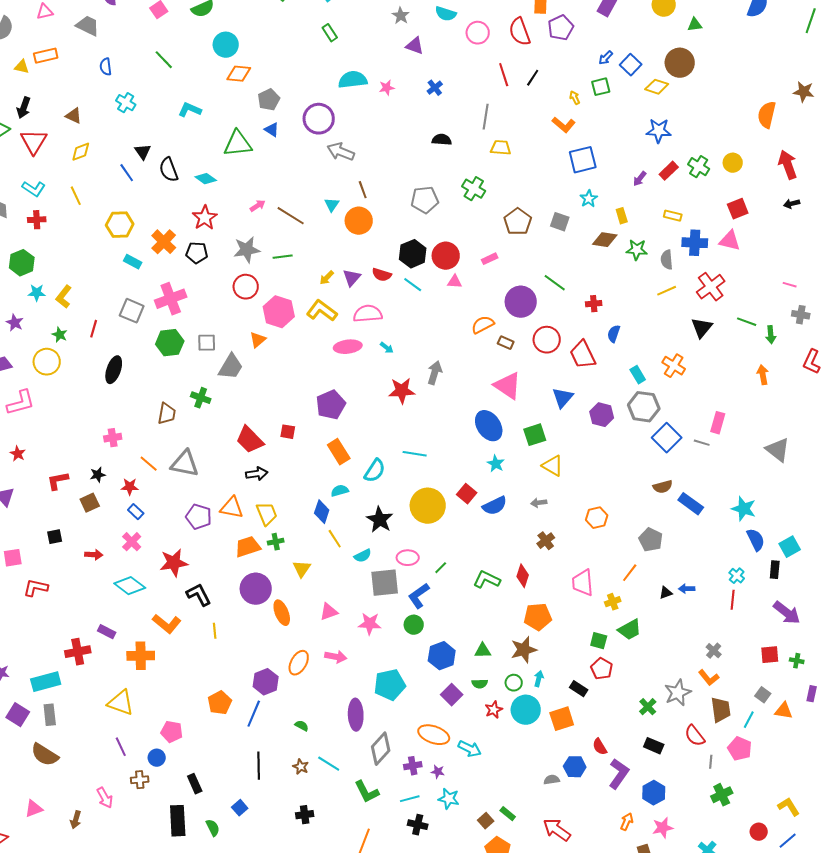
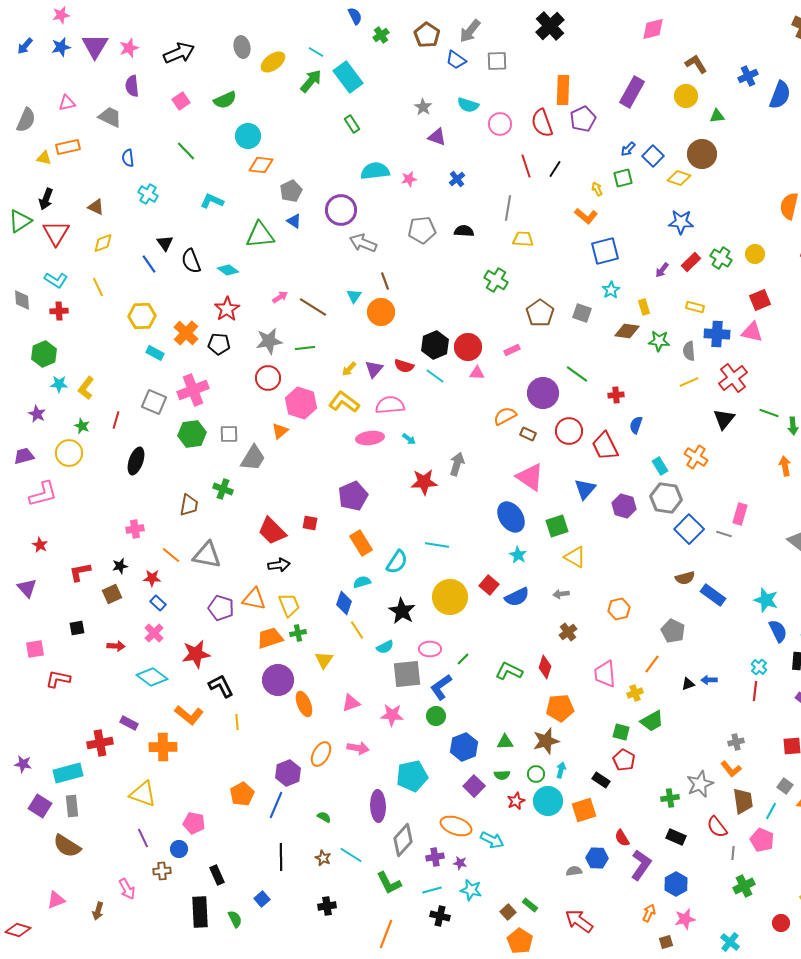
gray pentagon: (425, 200) -> (422, 230), moved
gray cross: (714, 651) -> (736, 742), turned 35
green cross: (648, 707) -> (670, 798), turned 36

